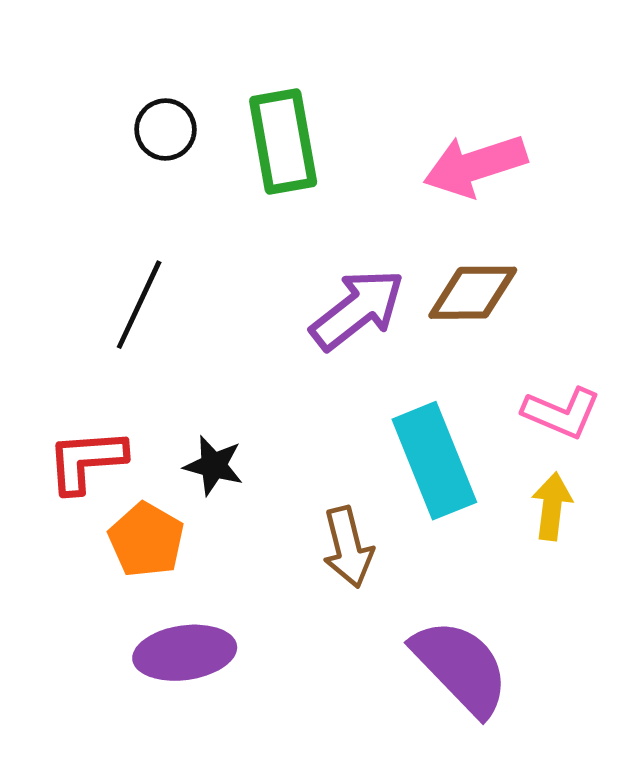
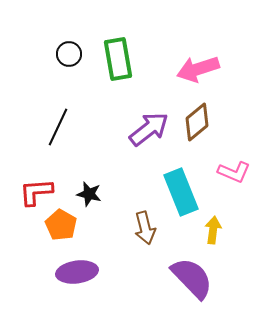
brown diamond: (473, 293) -> (197, 122), turned -39
yellow arrow: (552, 506) -> (213, 230), moved

